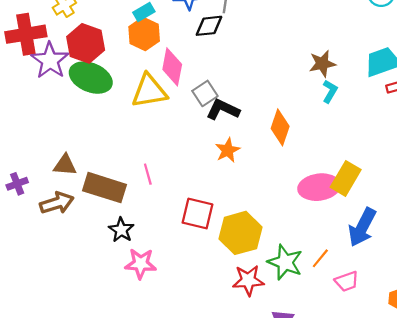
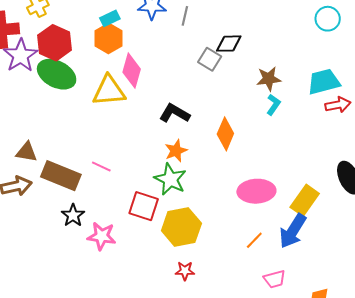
black diamond: (209, 26) -> (229, 44), moved
gray square: (205, 93) -> (210, 59), moved, turned -30
pink line: (148, 174) -> (101, 167), turned -54
yellow rectangle: (346, 178) -> (305, 200), moved
orange line: (320, 258) -> (254, 240), moved
green star: (285, 262) -> (170, 179), moved
pink star: (141, 264) -> (102, 236), moved
red star: (248, 280) -> (185, 271), size x0.7

